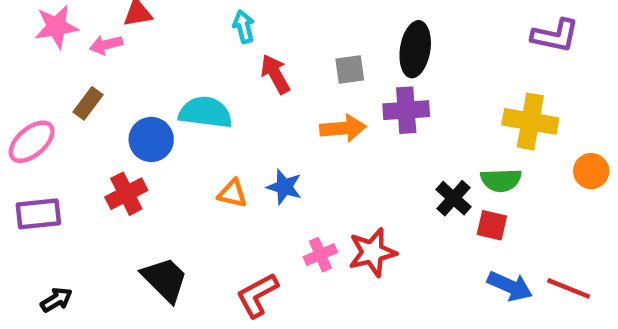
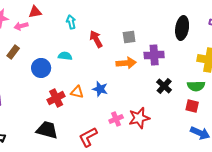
cyan arrow: (244, 27) -> (71, 22), moved
black ellipse: (415, 49) -> (182, 28), moved
cyan semicircle: (205, 112) -> (65, 56), size x0.6
red cross: (126, 194) -> (56, 98), moved
black cross: (454, 198) -> (164, 86), moved
black trapezoid: (165, 279) -> (47, 130), turned -30

